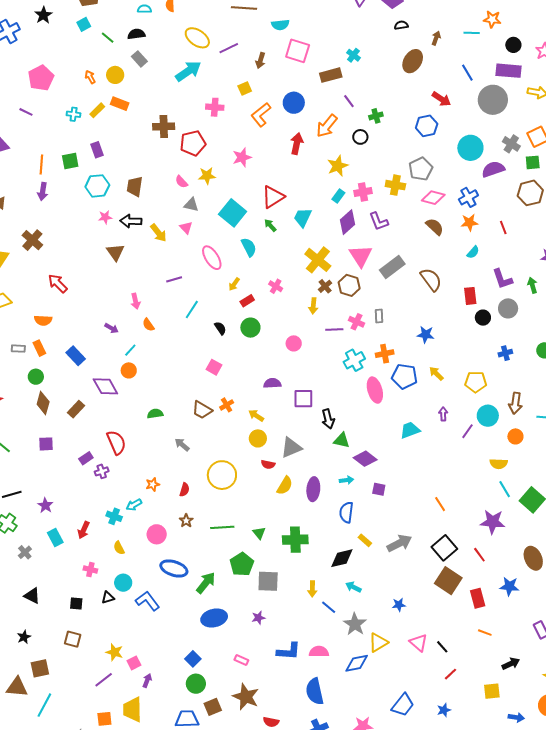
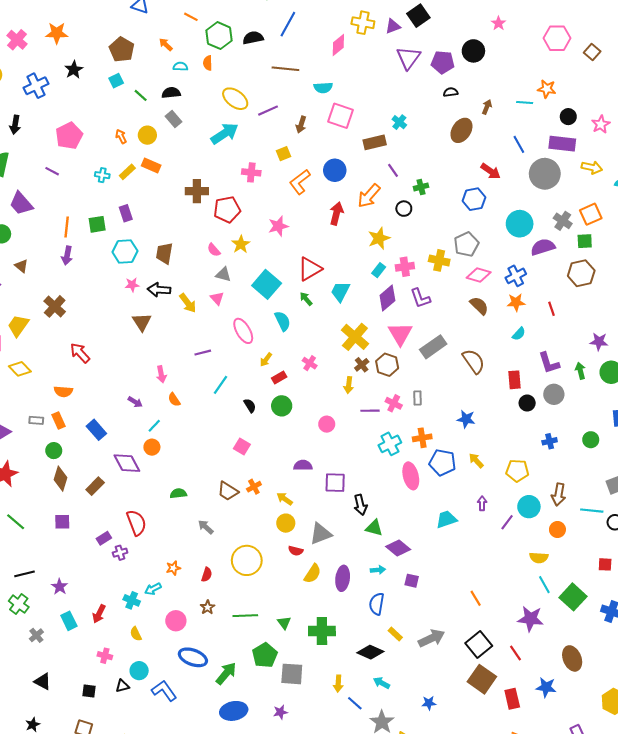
yellow star: (207, 176) -> (241, 244), turned -30
black diamond: (342, 558) -> (370, 652), turned 35

